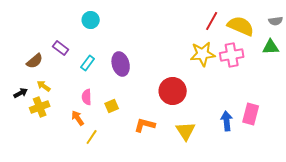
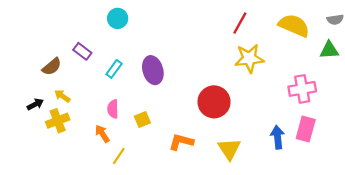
red line: (212, 21) -> (240, 23), moved
pink cross: (232, 55) -> (302, 89), moved

